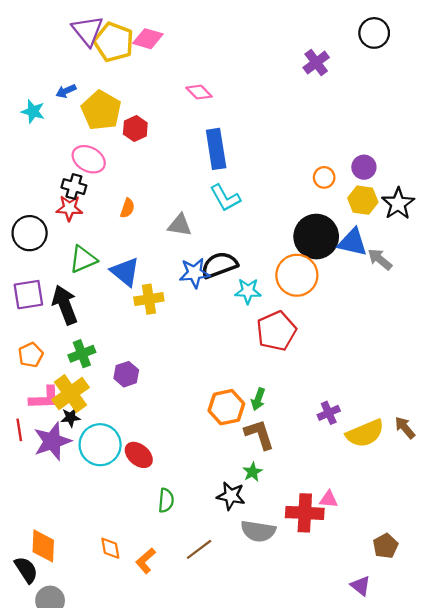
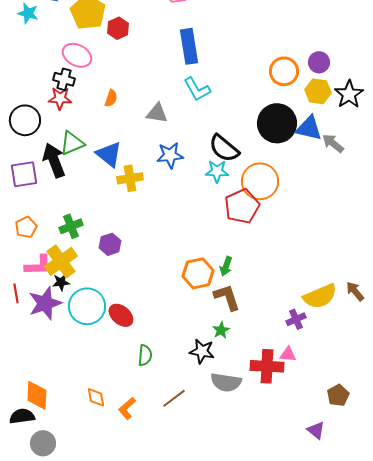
orange circle: (324, 177) -> (284, 71), size x1.5
black semicircle: (219, 265) -> (224, 148), moved, turned -120
orange circle: (297, 275) -> (260, 181), moved
black arrow: (65, 305) -> (54, 160), moved
purple cross: (329, 413) -> (296, 319), moved
black semicircle: (26, 570) -> (22, 416), turned -65

